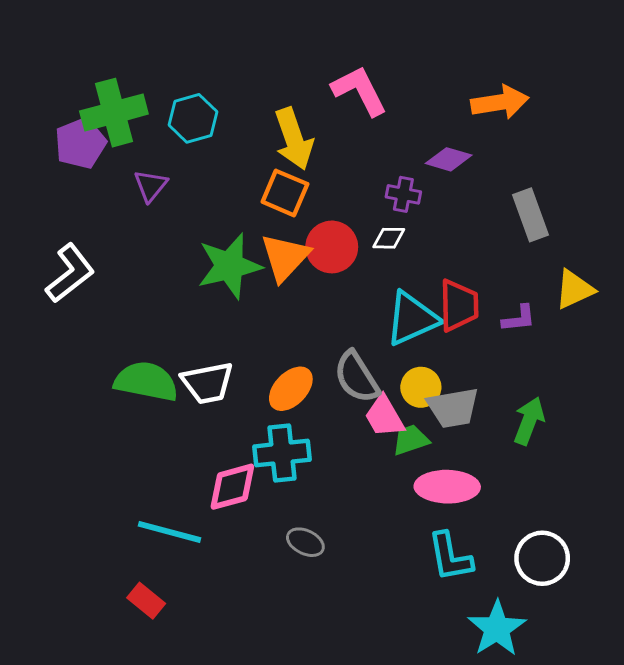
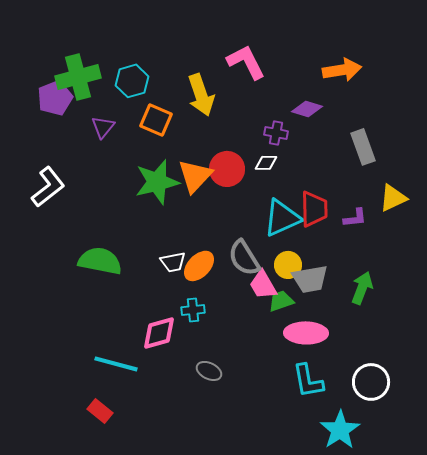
orange square: (285, 193) -> (156, 120), moved
white trapezoid: (208, 383) -> (173, 262), moved, size x0.7
cyan cross: (282, 453) -> (193, 310), size x0.6

